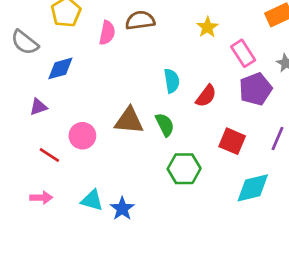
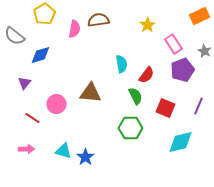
purple triangle: (38, 107) -> (24, 83), turned -32
green semicircle: (165, 125) -> (135, 96), moved

